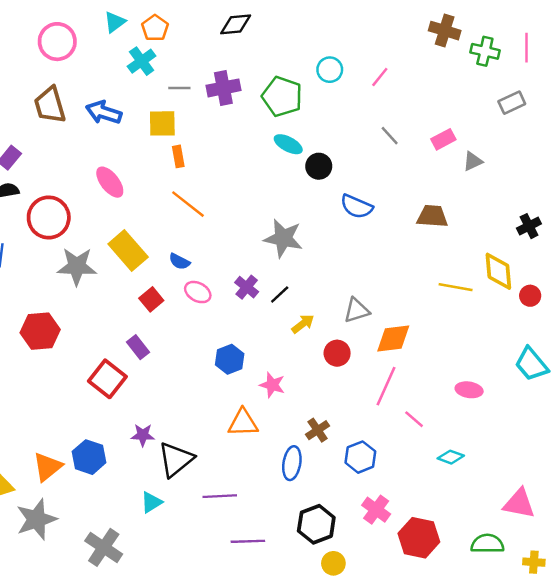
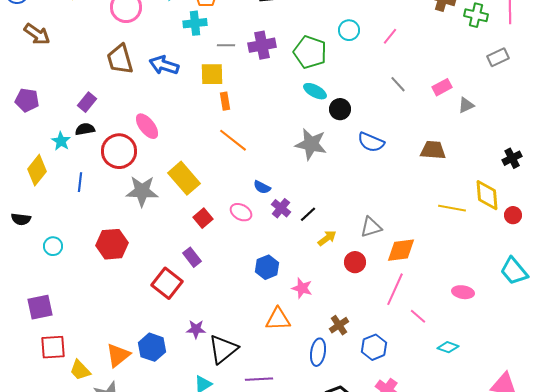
cyan cross: (142, 61) -> (195, 23), turned 30
pink ellipse: (110, 182) -> (147, 126), moved
gray star: (283, 238) -> (311, 144), moved
blue semicircle: (179, 262) -> (262, 187), moved

